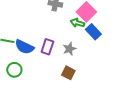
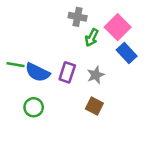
green arrow: (77, 23) -> (92, 37), moved, turned -80
green circle: (14, 70) -> (34, 107), moved

